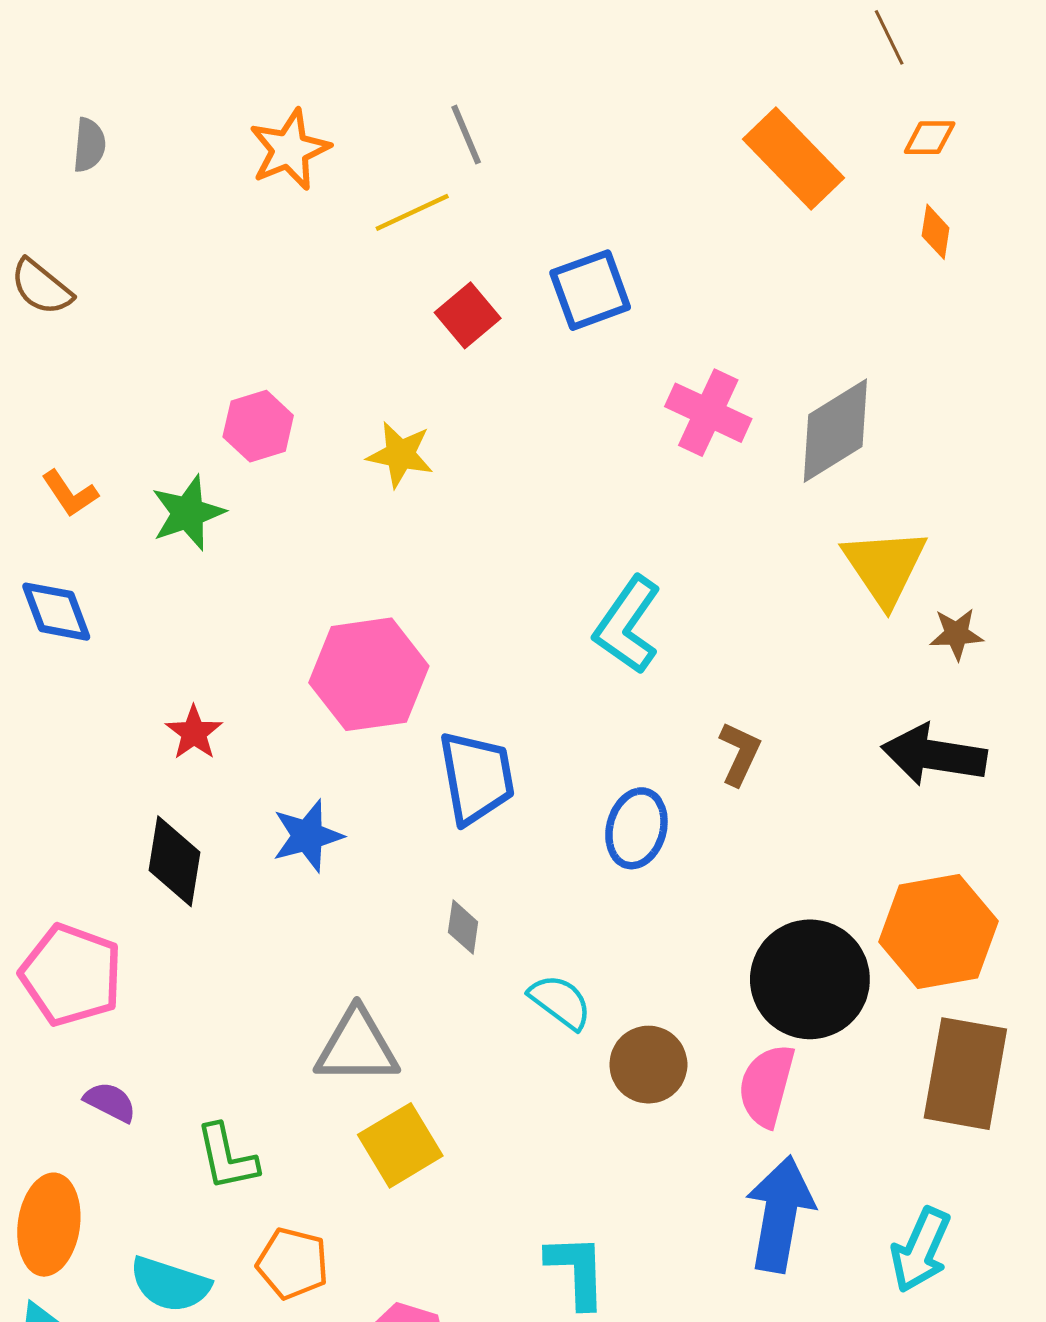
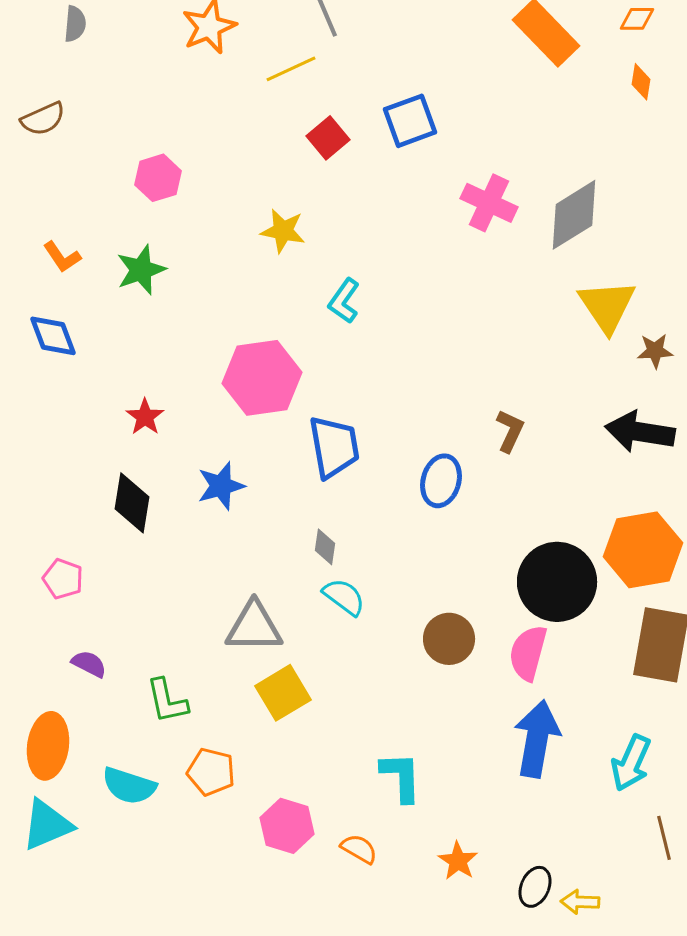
brown semicircle: (41, 287) -> (43, 119), turned -63
pink hexagon: (258, 426) -> (158, 178), moved
cyan L-shape: (628, 625) -> (344, 301), moved, size x0.7
pink pentagon: (71, 975) -> (63, 579), size x0.6
cyan semicircle: (560, 1002) -> (344, 597), moved

